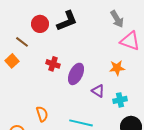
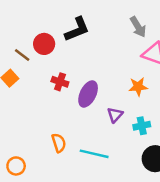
red circle: (40, 24) -> (44, 44), moved
purple triangle: (98, 91) -> (115, 115), turned 40
orange semicircle: (42, 114) -> (59, 143), moved

